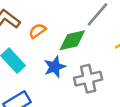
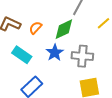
gray cross: (88, 79) -> (82, 56), turned 30

